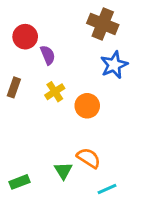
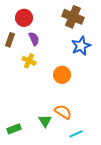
red circle: (25, 37) -> (24, 18), moved
brown rectangle: (14, 87) -> (10, 40), moved
yellow cross: (55, 92) -> (29, 61), moved, turned -32

